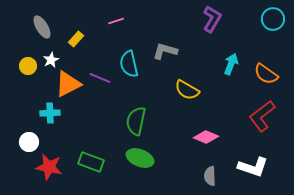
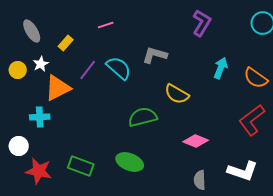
cyan semicircle: (129, 64) -> (119, 68), turned 144
purple line: (100, 78) -> (88, 70), moved, turned -75
green semicircle: (136, 121) -> (143, 117), moved, turned 64

